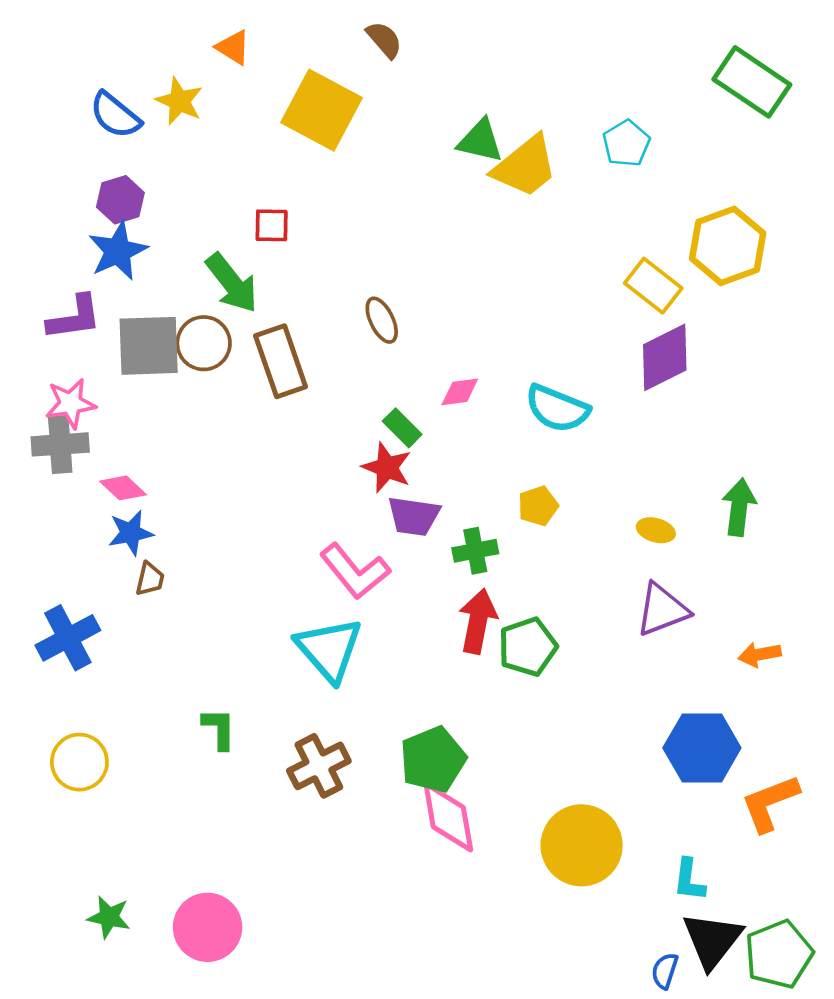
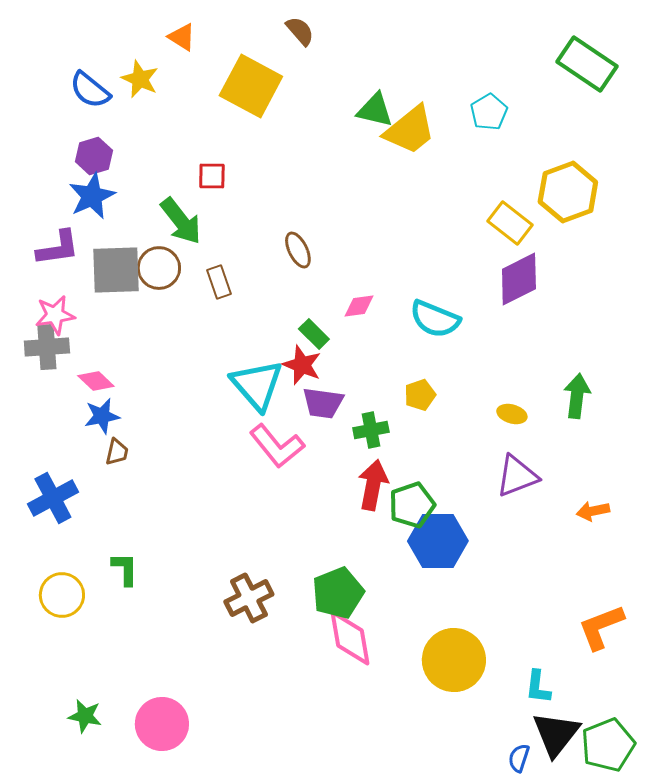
brown rectangle: (281, 361) -> (219, 282), size x0.6
cyan triangle: (329, 649) -> (257, 385), moved
green L-shape: (219, 729) -> (125, 569), moved
blue hexagon: (702, 748) -> (438, 541), moved

